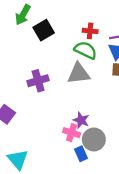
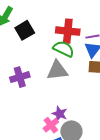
red cross: (90, 31) -> (68, 31), size x1.6
pink cross: (72, 133) -> (51, 125), turned 35

